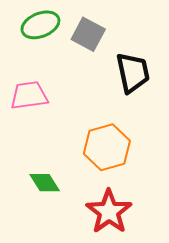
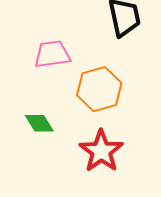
pink trapezoid: (29, 95) -> (52, 54), moved

